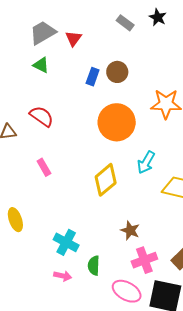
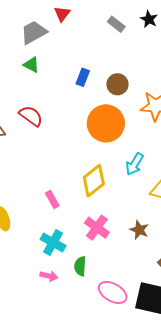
red triangle: (73, 38) -> (62, 14), moved
brown circle: (117, 72) -> (117, 84), moved
pink rectangle: (44, 167) -> (52, 199), moved
brown star: (130, 230) -> (139, 230), moved
pink cross: (144, 260) -> (97, 228), moved, turned -35

